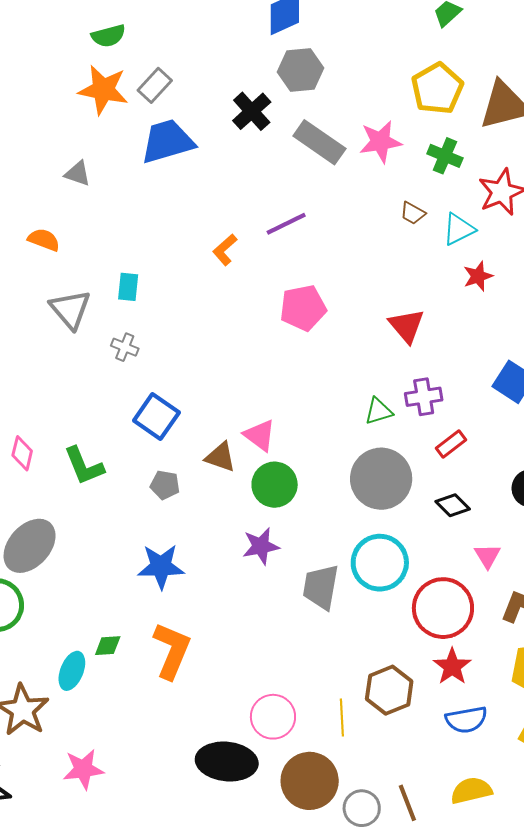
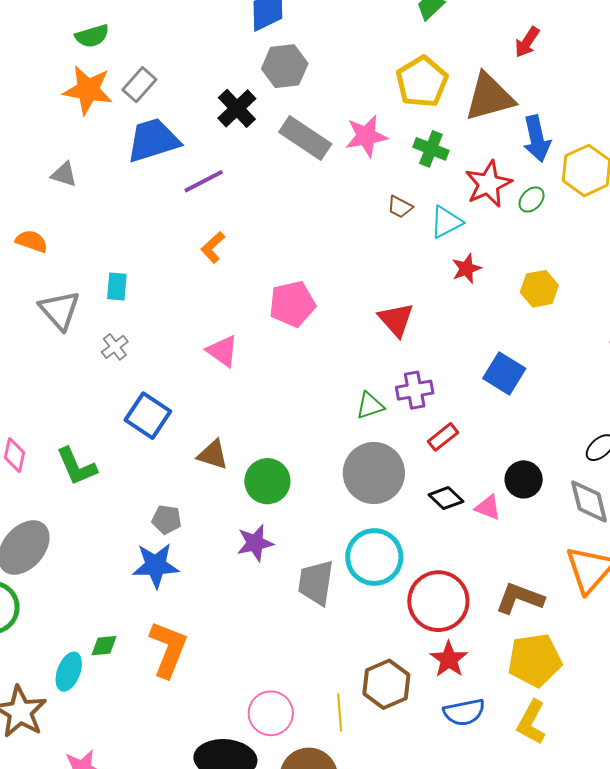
purple line: (286, 224) -> (204, 181), moved
gray cross: (125, 347) -> (115, 347), turned 32
pink triangle: (260, 435) -> (222, 351), moved
gray pentagon: (165, 485) -> (167, 520), moved
pink triangle: (487, 556) -> (488, 507), moved, turned -36

